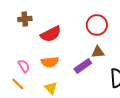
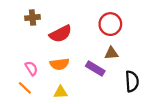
purple rectangle: (83, 66) -> (95, 68), turned 66
yellow triangle: (51, 88) -> (61, 92), turned -48

